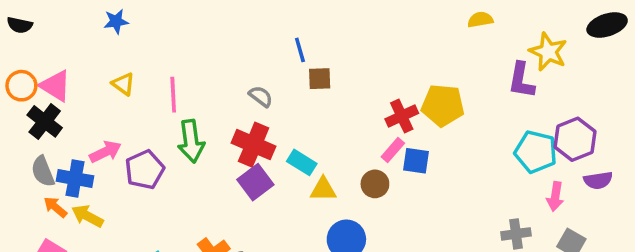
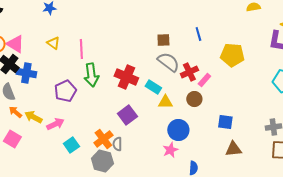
blue line: (300, 50) -> (198, 34), moved
gray semicircle: (261, 96) -> (168, 62), moved, size x1.6
red cross: (402, 116) -> (189, 72), moved
pink arrow: (105, 152) -> (55, 124), moved
blue square: (416, 161) -> (225, 122), moved
blue cross: (75, 179) -> (26, 73), moved
purple square: (255, 182) -> (127, 115), moved

